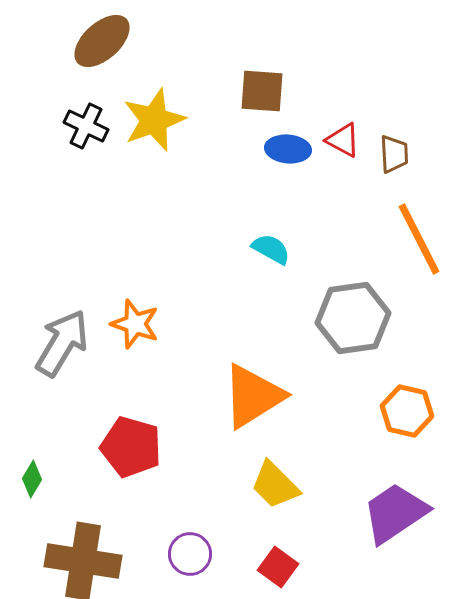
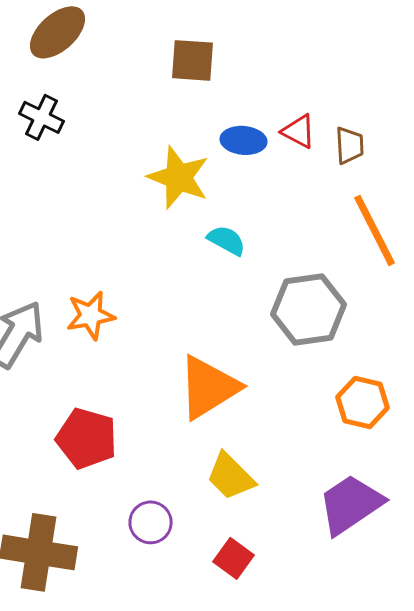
brown square: (262, 91) -> (193, 60), moved
yellow star: (154, 120) -> (179, 177), moved, turned -30
orange star: (135, 324) -> (91, 315), turned -30
purple circle: (190, 554) -> (151, 522), moved

